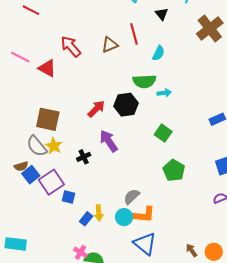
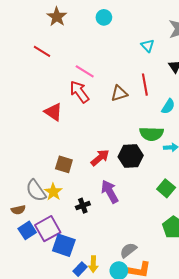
pink line: (20, 57) -> (85, 71), moved
brown square: (48, 119) -> (64, 164), moved, size x0.7
blue square: (31, 175) -> (27, 230), moved
blue square: (68, 197) -> (64, 245), size x1.6

